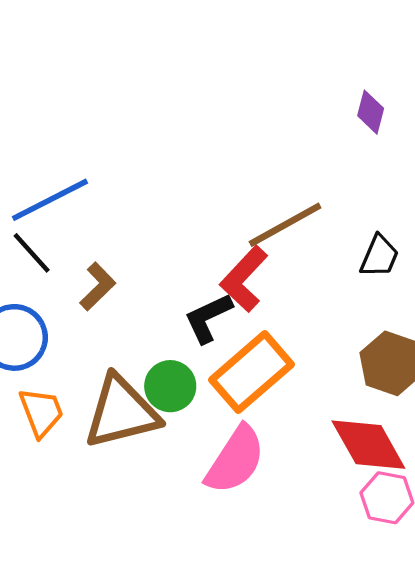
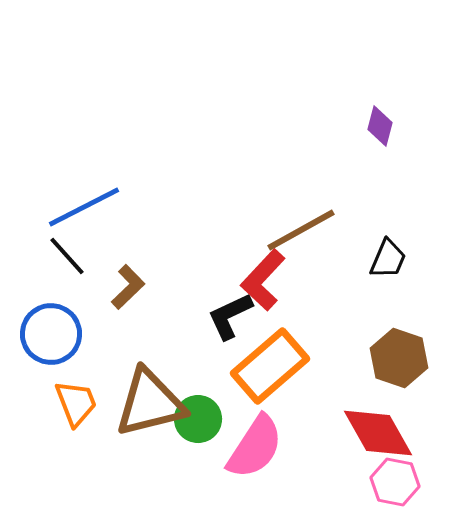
green circle: (170, 386) -> (198, 419), moved

